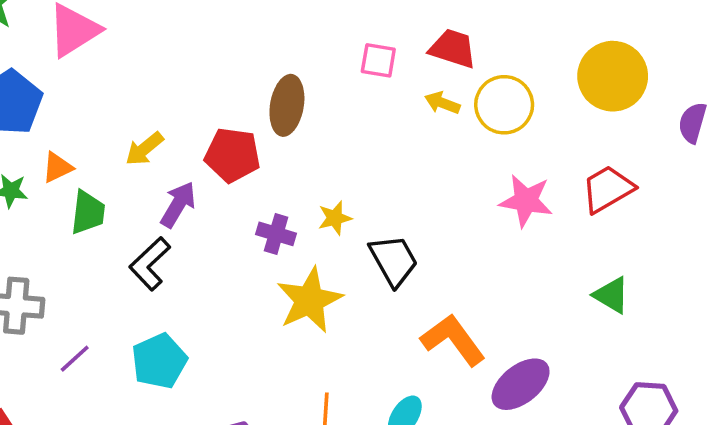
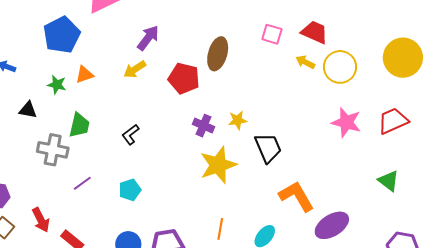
purple arrow: (178, 205) -> (148, 38), moved
green trapezoid: (88, 212) -> (79, 125), moved
black L-shape: (150, 264) -> (131, 134), size x0.7
cyan pentagon: (159, 361) -> (130, 190), size x0.7

